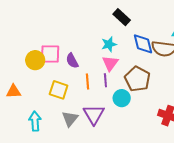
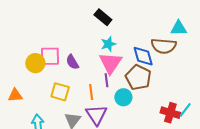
black rectangle: (122, 17) -> (103, 17), moved
blue diamond: (143, 44) -> (143, 56), moved
pink triangle: (110, 63) -> (110, 63), size x1.4
orange line: (87, 82) -> (91, 92), moved

